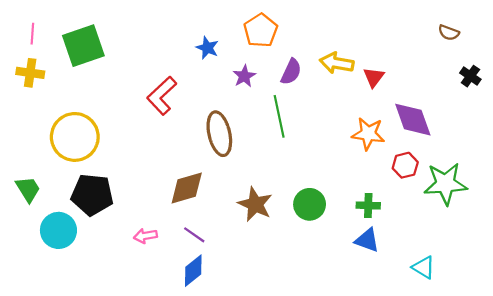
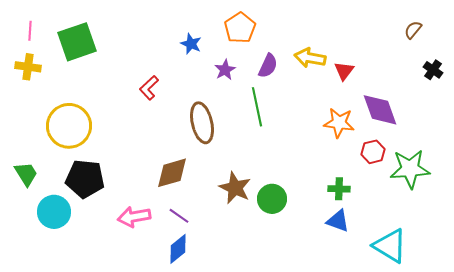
brown semicircle: (449, 33) -> (413, 30), turned 108
red L-shape: (162, 96) -> (149, 88), size x0.7
green circle: (310, 204) -> (272, 199), moved
pink arrow: (145, 236) -> (134, 217), size x1.5
cyan triangle: (424, 267) -> (390, 246), size x1.6

